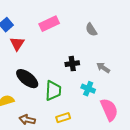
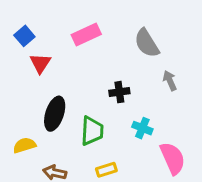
gray semicircle: (91, 30) -> (147, 43), size x1.5
gray arrow: (103, 68) -> (170, 81), moved, turned 32
black ellipse: (27, 79) -> (55, 114), turned 70

